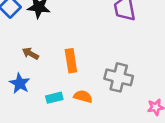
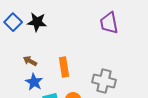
blue star: (20, 83) -> (34, 82), moved

